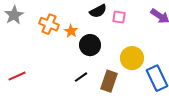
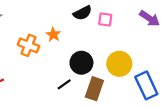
orange cross: (49, 24) -> (28, 45), moved
black circle: (90, 45) -> (81, 63), moved

